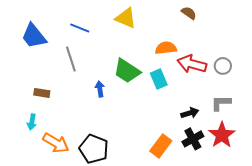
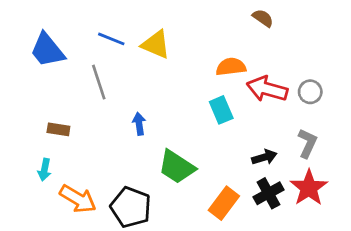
yellow triangle: (126, 18) -> (156, 45), moved
green trapezoid: (127, 71) -> (177, 167), moved
gray L-shape: (221, 103) -> (307, 143), turned 115

